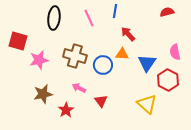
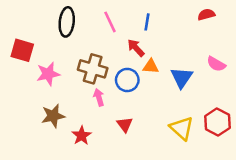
blue line: (115, 11) -> (147, 22), moved
red arrow: (128, 34) -> (136, 48), moved
pink semicircle: (175, 52) -> (216, 64), turned -49
red hexagon: (168, 80) -> (217, 122), moved
pink arrow: (79, 88) -> (99, 97), moved, turned 48

